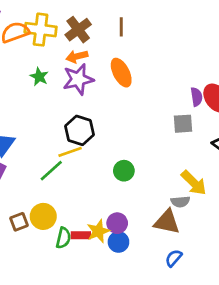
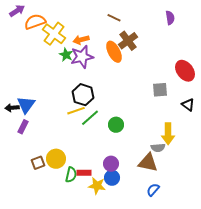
brown line: (121, 27) -> (114, 18), turned -64
yellow cross: (41, 30) -> (54, 34), moved, turned 30
brown cross: (78, 30) -> (128, 41), moved
green star: (39, 77) -> (66, 55), moved
purple semicircle: (196, 97) -> (170, 18), moved
green line: (51, 171) -> (90, 118), moved
yellow arrow: (194, 183) -> (168, 134), turned 45
yellow star: (98, 231) -> (97, 186), moved, turned 30

